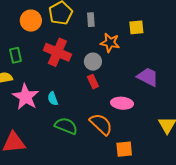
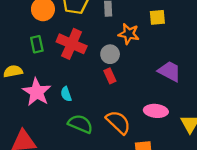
green rectangle: (16, 55) -> (37, 44), moved
pink ellipse: (122, 103) -> (156, 111), moved

